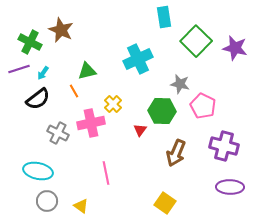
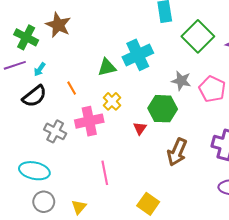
green triangle: (87, 71) -> (107, 67), moved
pink pentagon: (203, 106) -> (212, 89), moved
yellow square: (165, 203) -> (148, 204), moved
yellow triangle: (81, 206) -> (79, 207), turned 35

